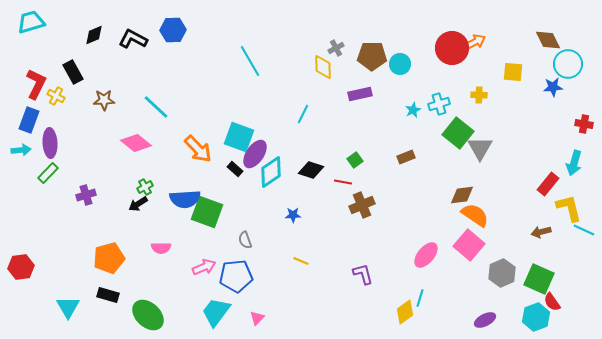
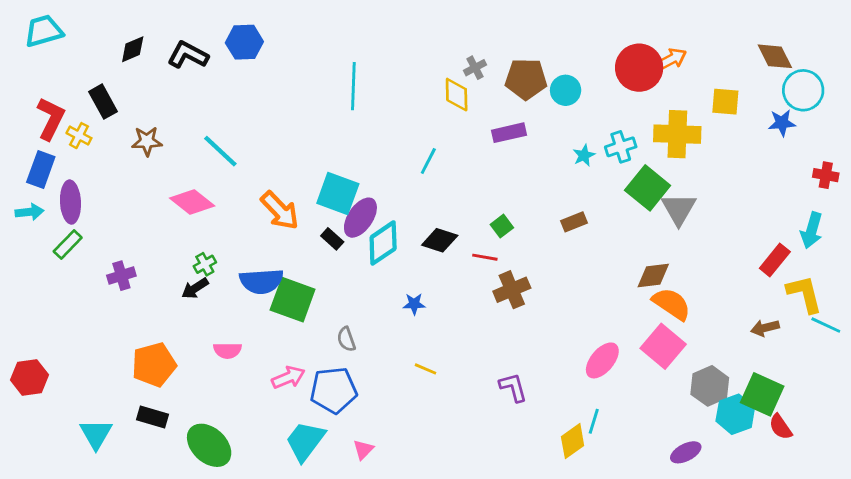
cyan line: (250, 61) -> (353, 86), turned 32
yellow cross: (479, 95) -> (677, 134), size x2.0
cyan hexagon: (536, 317) -> (735, 414), moved

